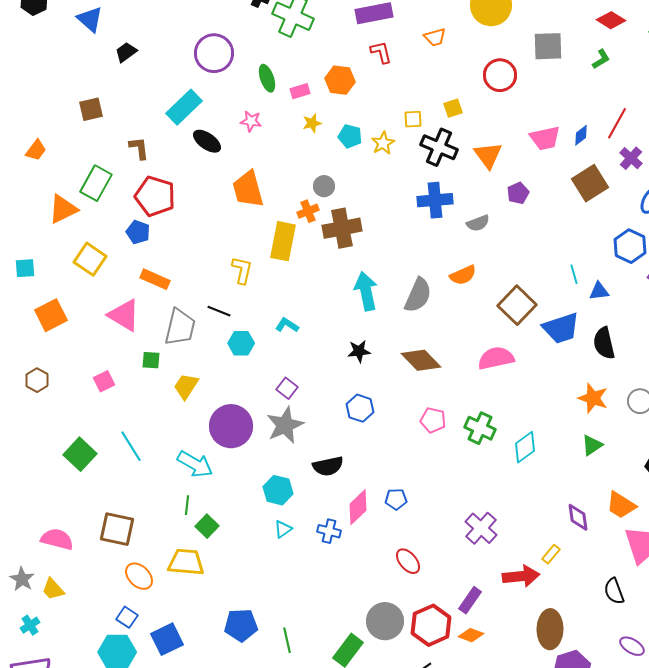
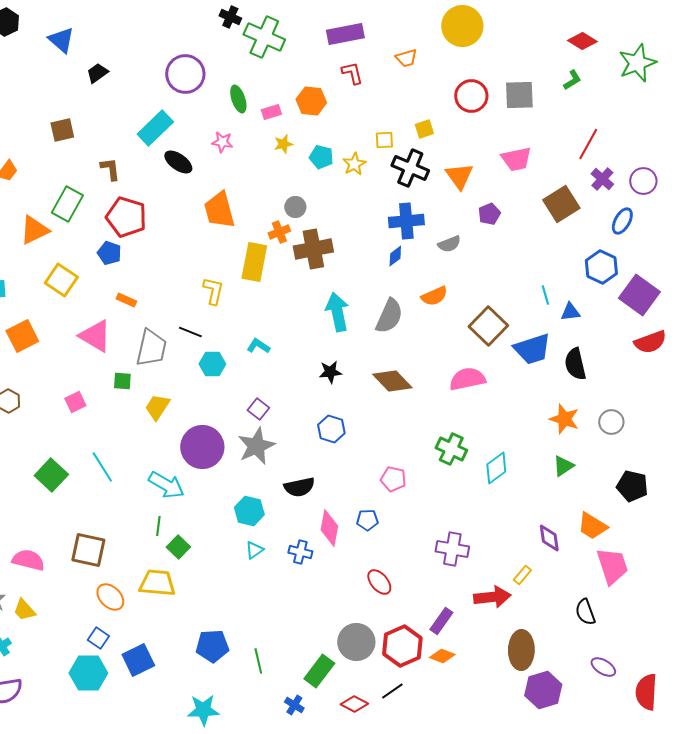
gray square: (548, 46) -> (519, 95), moved
blue diamond: (581, 135) -> (395, 256), moved
orange rectangle: (155, 279) -> (126, 300), size x0.7
pink pentagon: (433, 420) -> (393, 479), moved
pink diamond: (358, 507) -> (329, 528), turned -36
purple cross: (481, 528) -> (452, 549), turned -32

